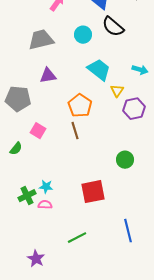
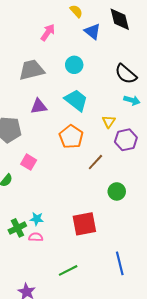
black semicircle: (113, 27) -> (126, 74), moved
cyan trapezoid: (99, 70) -> (76, 100), moved
brown line: (75, 131) -> (95, 162), moved, turned 60

